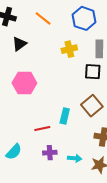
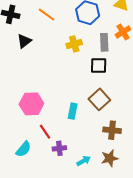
pink hexagon: (24, 83) -> (31, 104), moved
red line: (42, 128) -> (45, 132), moved, turned 70
cyan arrow: (75, 158) -> (84, 161), moved, turned -32

